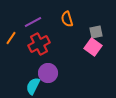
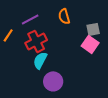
purple circle: (48, 73) -> (53, 81), moved
cyan semicircle: (33, 86) -> (40, 60), moved

